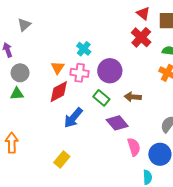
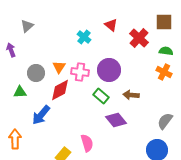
red triangle: (143, 13) -> (111, 25), moved
cyan cross: (84, 49) -> (84, 37), moved
gray circle: (20, 73) -> (36, 73), moved
blue arrow: (73, 118) -> (41, 115), moved
pink semicircle: (134, 147) -> (87, 143), moved

